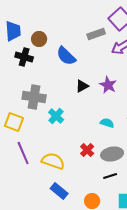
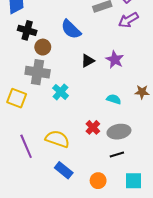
brown circle: (39, 39) -> (43, 47), moved
purple line: (23, 153) -> (26, 146), moved

